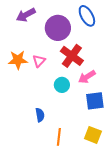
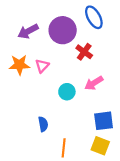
purple arrow: (26, 15) -> (28, 31), moved
red cross: (72, 56) -> (84, 52), moved, size x0.7
blue square: (95, 101) -> (104, 121), moved

